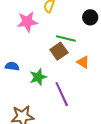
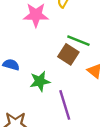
brown square: (59, 51) -> (68, 54), turned -30

